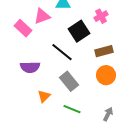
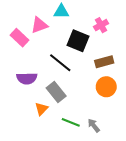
black square: (79, 31) -> (78, 41), turned -35
gray rectangle: (69, 81) -> (56, 92), moved
gray arrow: (108, 114) -> (94, 125), moved, turned -64

